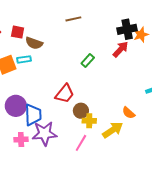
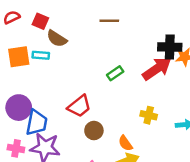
red arrow: (121, 49) -> (157, 69), size x1.4
orange semicircle: (129, 113) -> (125, 143), moved
yellow cross: (89, 121) -> (149, 115), moved

